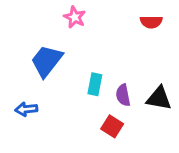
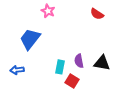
red semicircle: (151, 22) -> (97, 14), turned 32
cyan rectangle: (95, 84) -> (60, 67), moved

